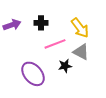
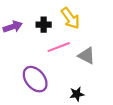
yellow arrow: (80, 28) -> (70, 18), moved
black star: (65, 66) -> (77, 94), moved

